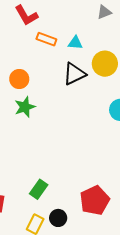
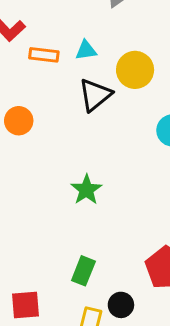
green star: (25, 107) -> (86, 190), moved

